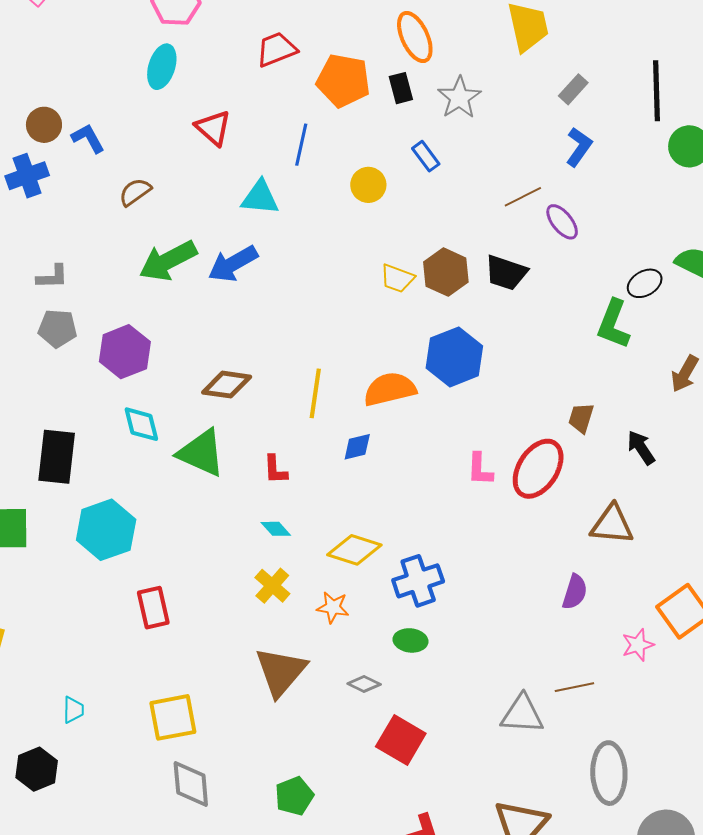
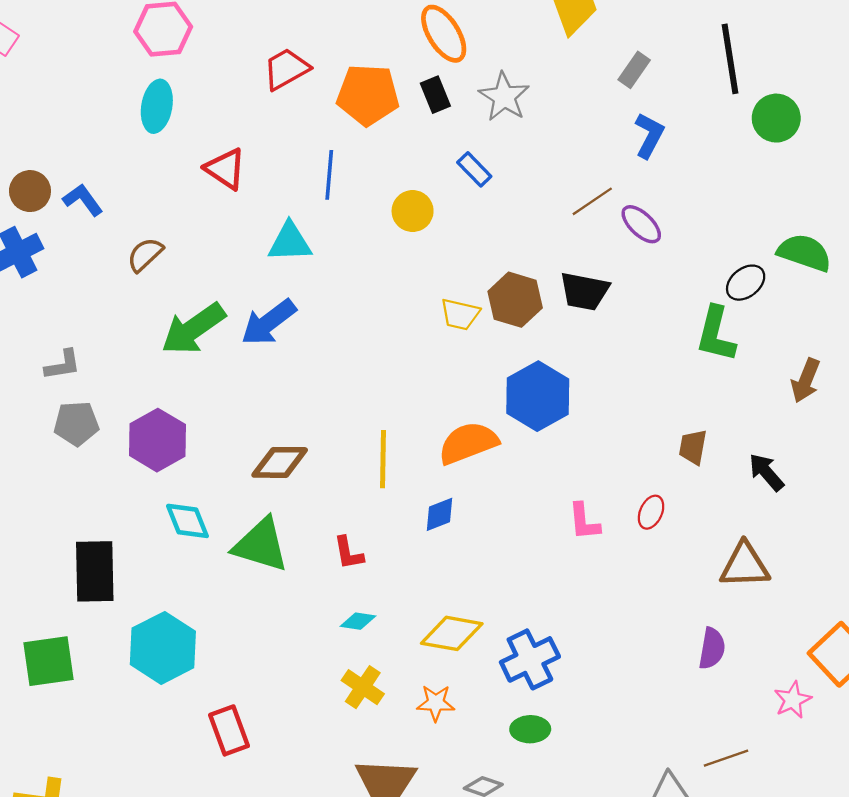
red ellipse: (538, 469) -> (651, 512), size x0.5
cyan diamond: (276, 529) -> (358, 621), turned -32

